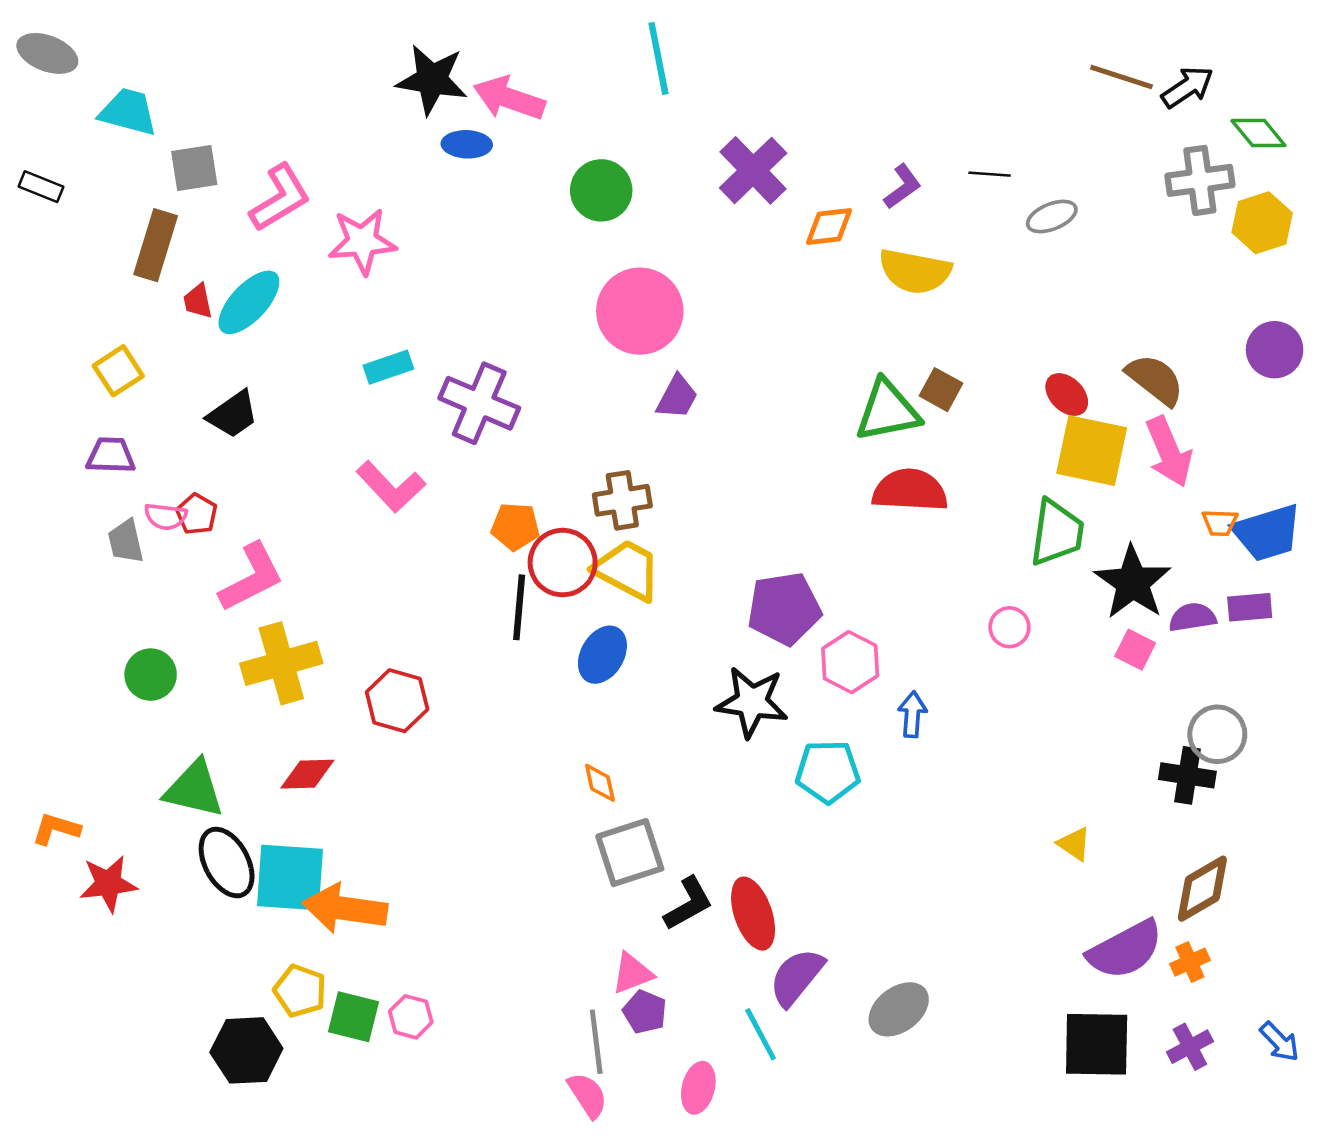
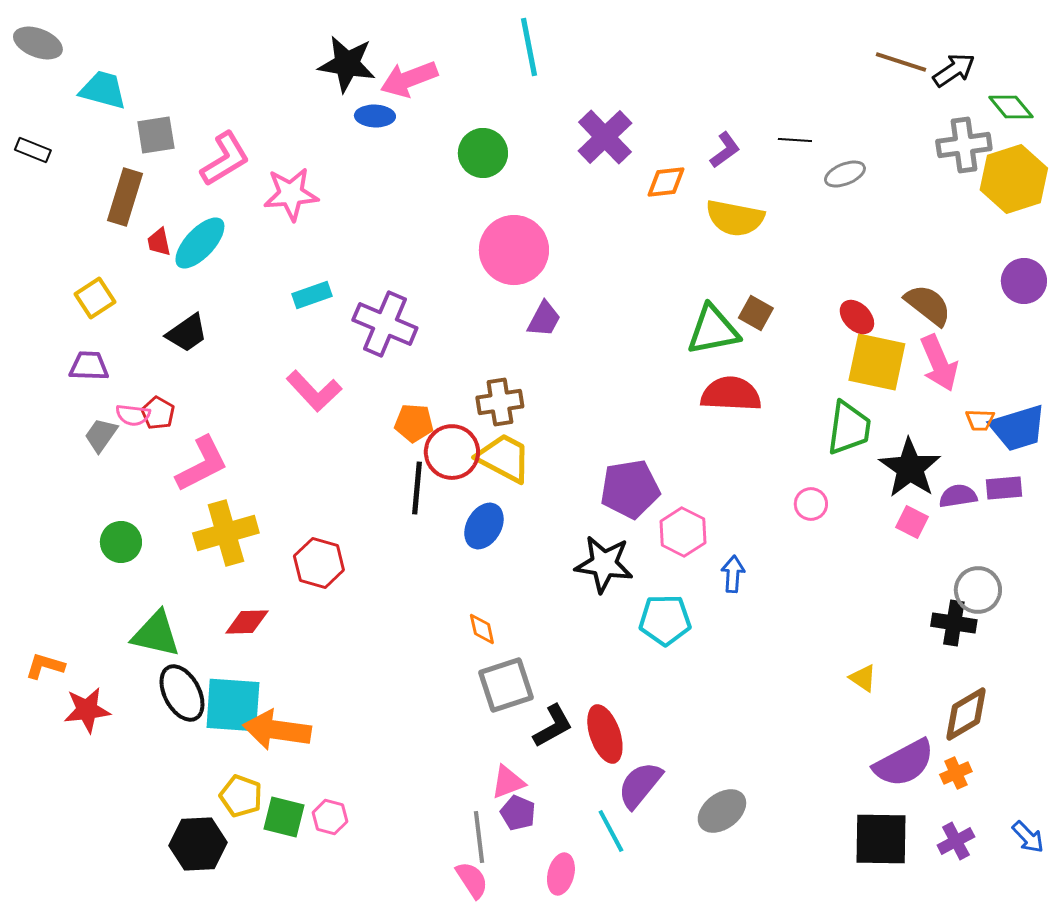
pink arrow: (509, 98) -> (409, 79), turned -40
yellow hexagon: (1262, 223) -> (1014, 179), size x1.4
gray trapezoid: (126, 541) -> (101, 435), turned 48

